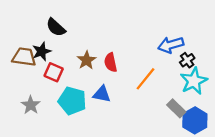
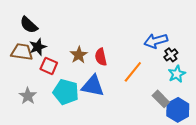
black semicircle: (56, 27) -> (29, 25), moved
cyan star: (194, 81) -> (177, 74), size x0.7
blue triangle: (102, 94) -> (93, 86), size x1.4

